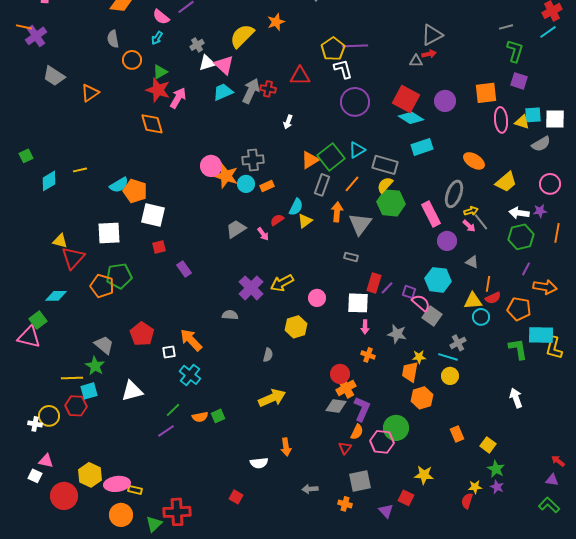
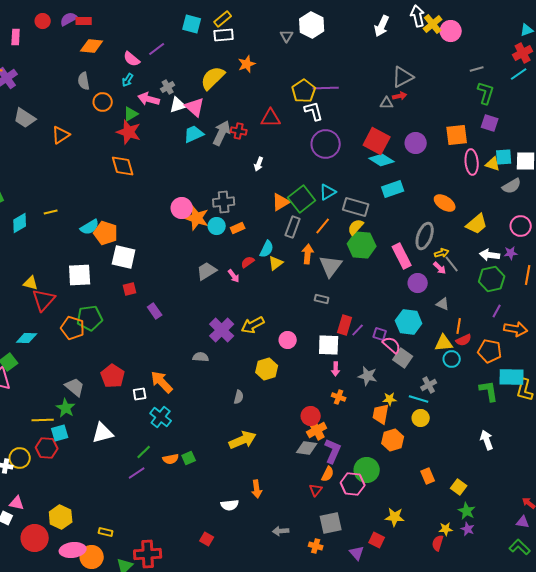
pink arrow: (178, 98) -> (149, 99), moved, turned -105
pink ellipse: (117, 484) -> (73, 550), moved

